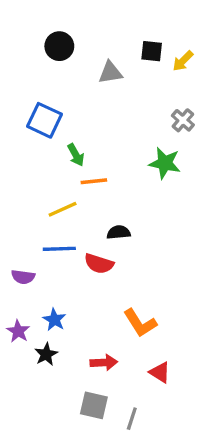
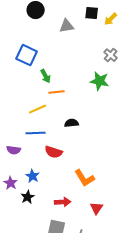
red semicircle: (99, 264) -> (54, 152), moved
red triangle: (160, 372) -> (97, 208), turned 32

